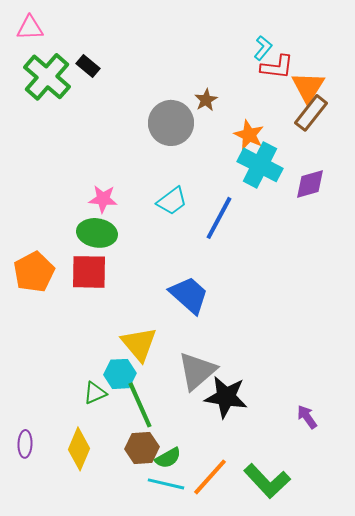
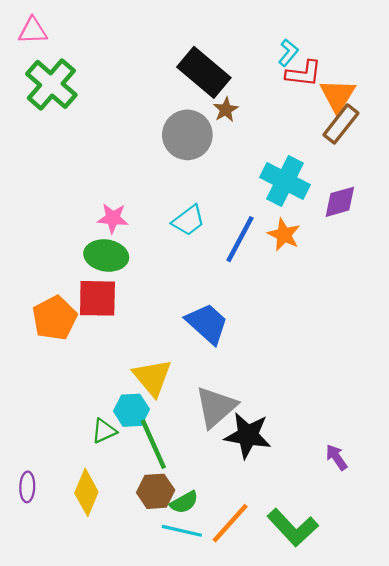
black rectangle: (88, 66) -> (204, 72), moved, size x2.0
orange star: (249, 135) -> (284, 235), moved
orange pentagon: (34, 272) -> (55, 318), moved

